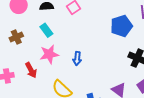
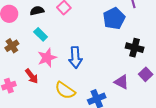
blue arrow: (77, 59) -> (75, 57), size x1.5

